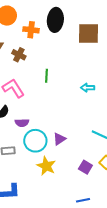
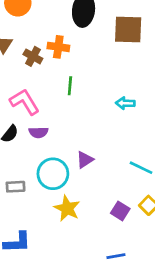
orange cross: (31, 30) -> (58, 47), moved
purple semicircle: (22, 123) -> (38, 132), moved
purple triangle: (59, 139) -> (85, 160), moved

